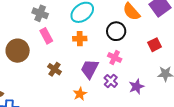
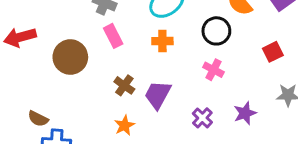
purple trapezoid: (90, 69) -> (158, 95), moved
purple cross: (111, 81) -> (202, 118), moved
orange star: (80, 94) -> (124, 125), moved

